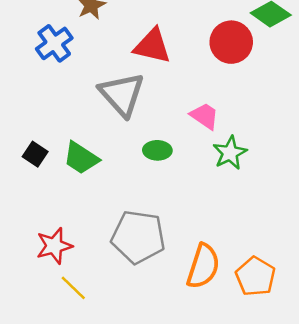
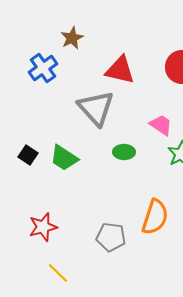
gray pentagon: (138, 237) -> (111, 237), moved, size x0.7
orange semicircle: (203, 266) -> (155, 217), moved
yellow line: (73, 288) -> (58, 273), moved

